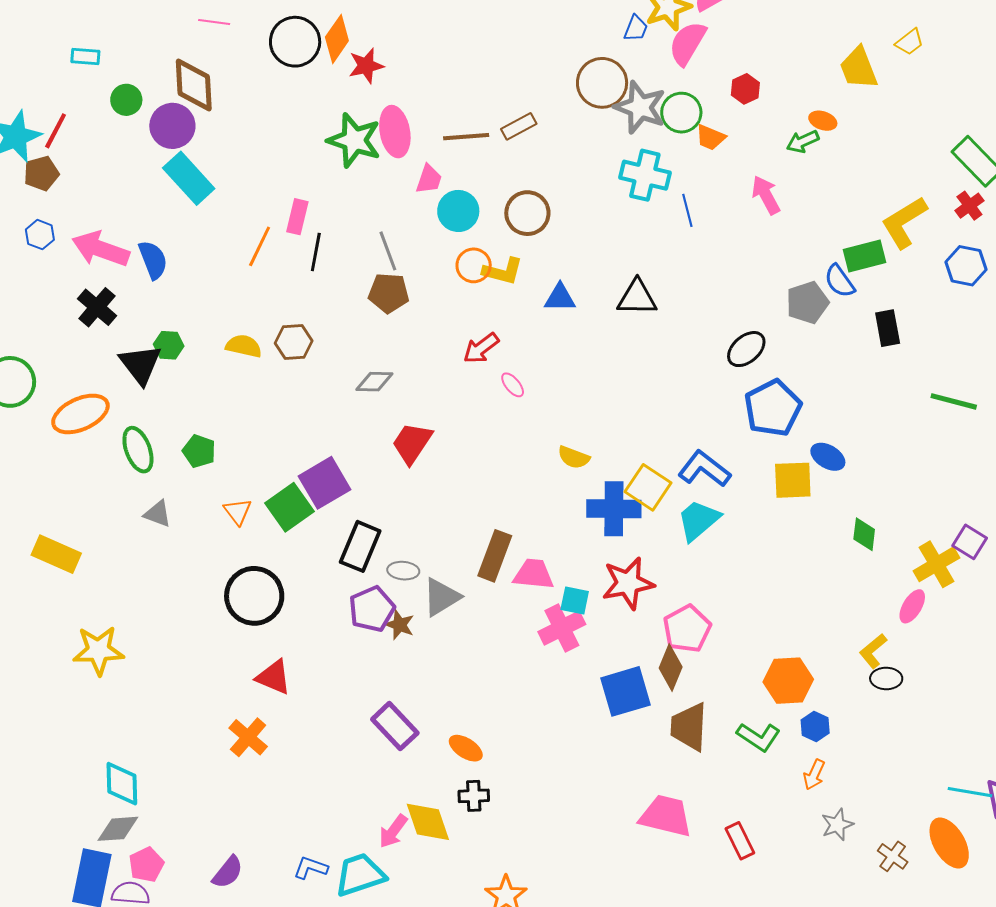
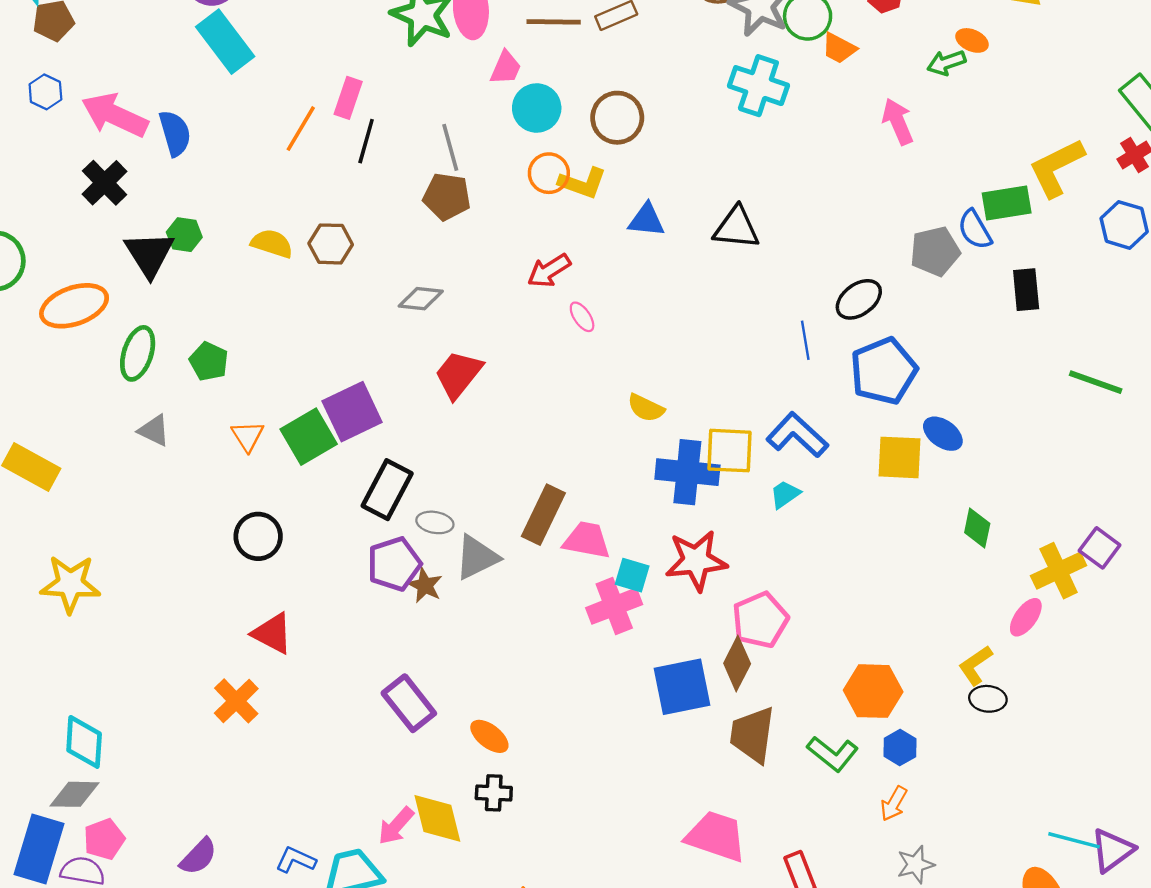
blue line: (687, 210) -> (805, 340), moved
green ellipse: (138, 450) -> (138, 353), turned 33
yellow square: (648, 487) -> (730, 451), turned -36
cyan trapezoid: (698, 520) -> (785, 494), size x0.6
black circle: (254, 596) -> (258, 536), size x0.7

